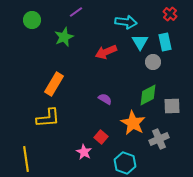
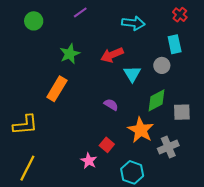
green star: (64, 37) -> (70, 54), moved
cyan triangle: (140, 42) -> (132, 74), moved
yellow L-shape: (48, 118) -> (25, 125), moved
yellow line: (26, 159) -> (27, 168), turned 35

